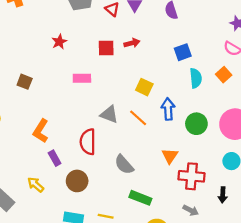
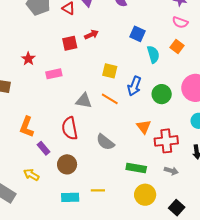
red star: (59, 42) -> (28, 59), moved
blue square: (183, 52) -> (137, 34), turned -35
blue arrow: (168, 109) -> (134, 86), turned -144
green rectangle: (140, 198) -> (136, 168), moved

